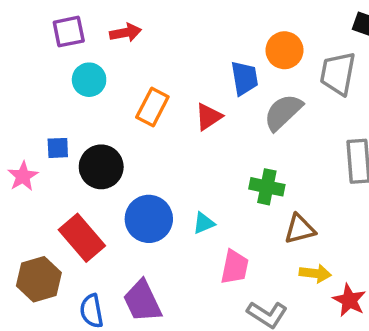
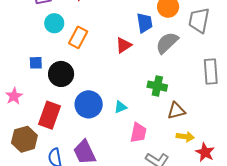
orange rectangle: (152, 107) -> (78, 37), moved
pink star: (23, 176) -> (14, 96), moved
red rectangle: (82, 238) -> (50, 115), turned 60

